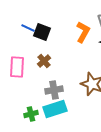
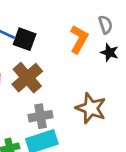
brown cross: (44, 61) -> (27, 78), size x1.6

